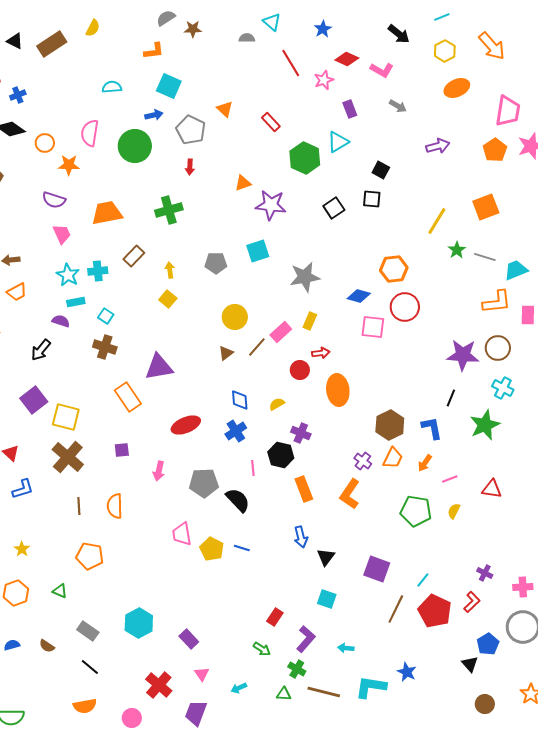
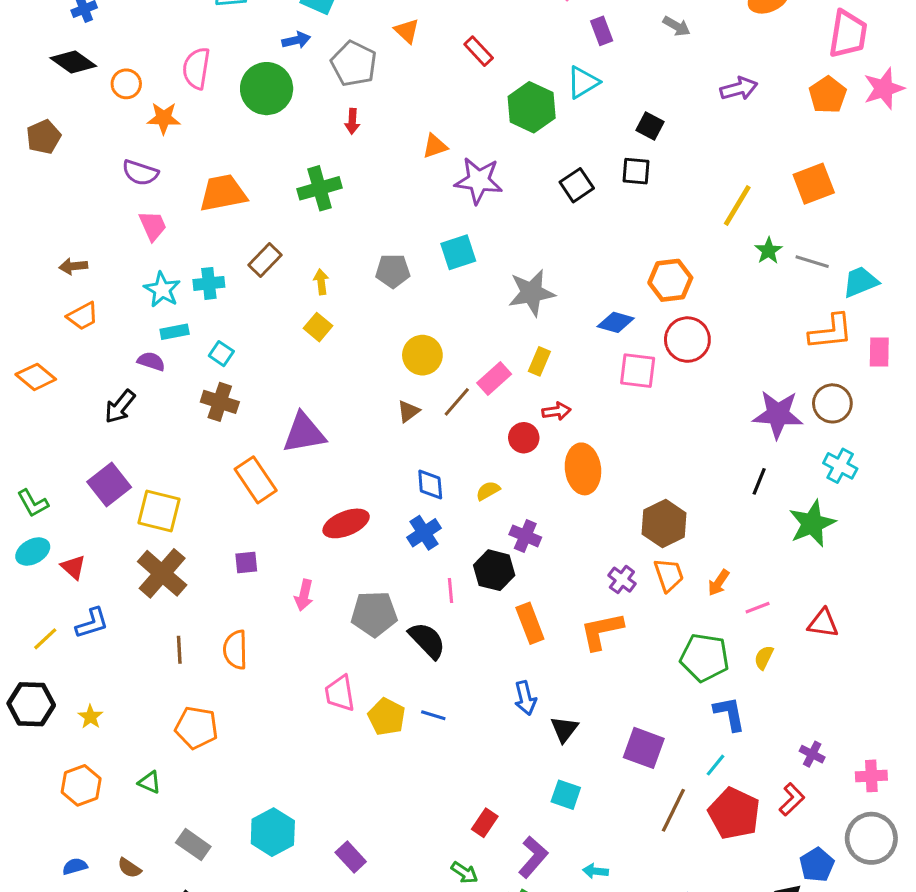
blue L-shape: (432, 428) -> (730, 714), moved
orange trapezoid: (393, 458) -> (669, 575), turned -45
orange L-shape: (350, 494) -> (602, 631), turned 44

